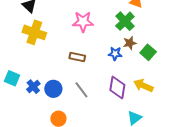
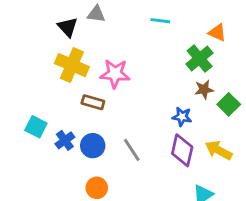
pink star: (83, 22) -> (115, 74), moved
blue star: (115, 54) -> (182, 117), moved
brown rectangle: (77, 57) -> (93, 102), moved

